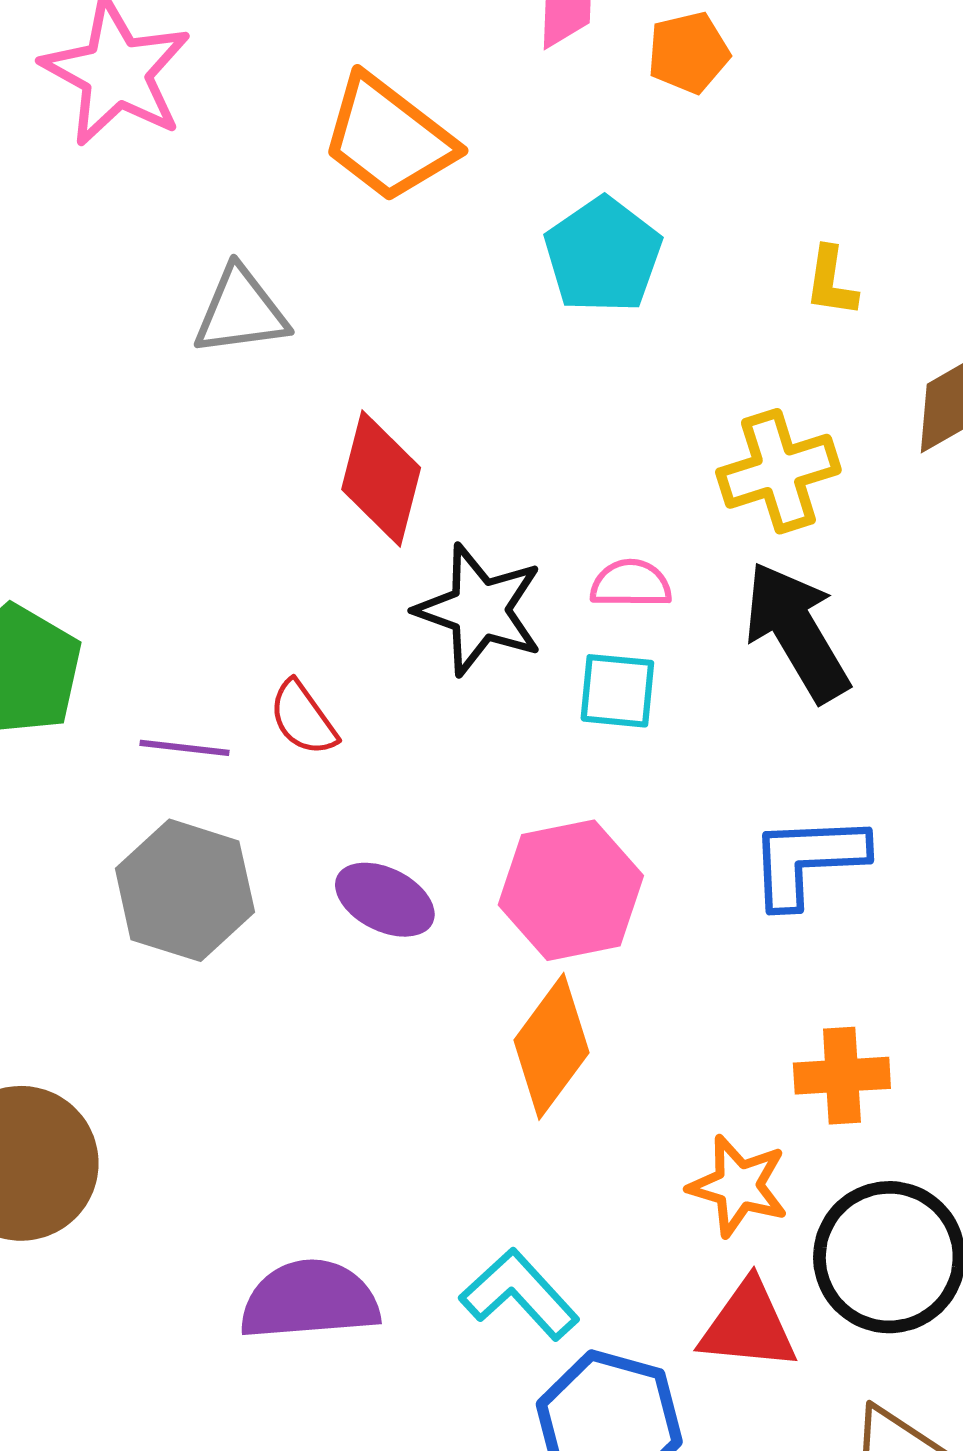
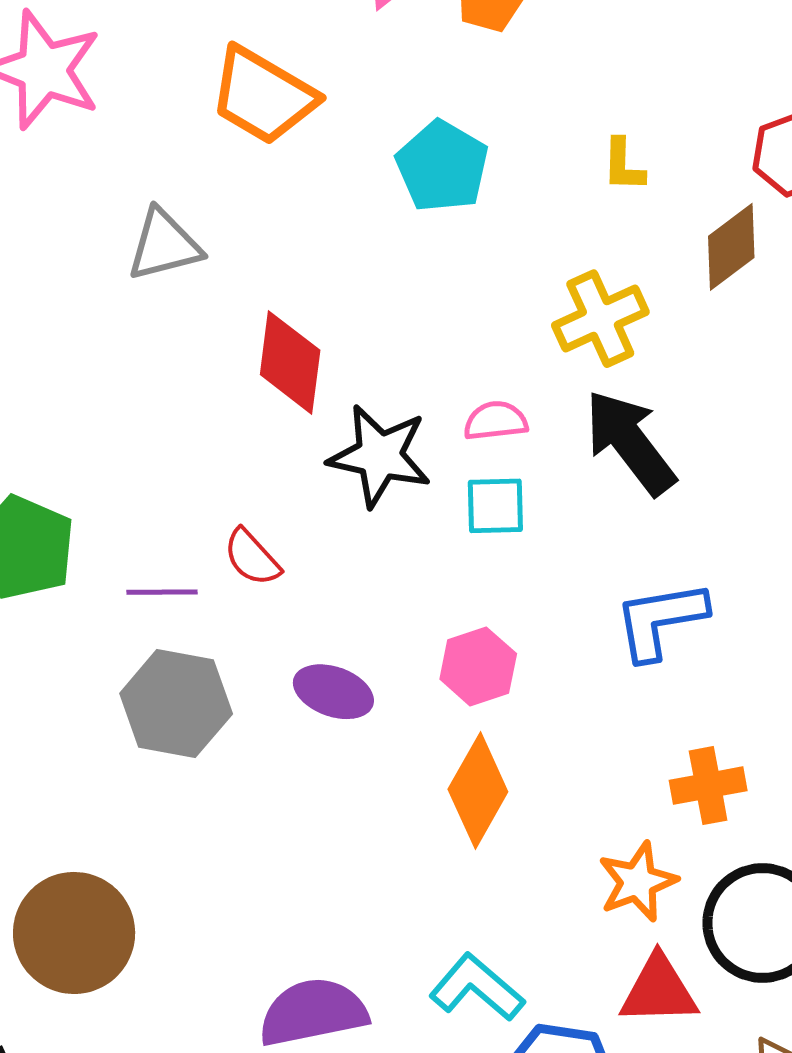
pink hexagon: (571, 890) -> (478, 666), size x0.7
orange star: (738, 1186) -> (638, 882), turned -30

